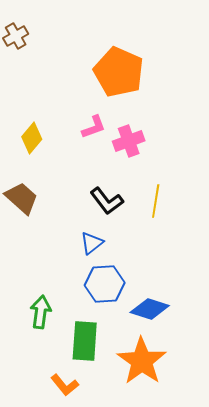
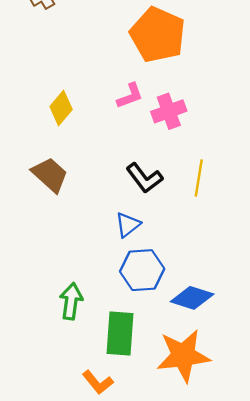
orange star: (142, 361) -> (183, 356), turned 30

